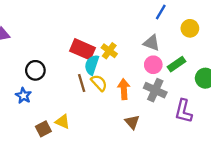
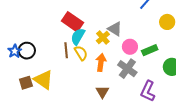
gray triangle: (152, 43) -> (115, 29), moved
yellow cross: (109, 51) -> (103, 37), moved
black circle: (35, 70) -> (27, 51), moved
yellow triangle: (63, 122) -> (43, 80), size x1.5

